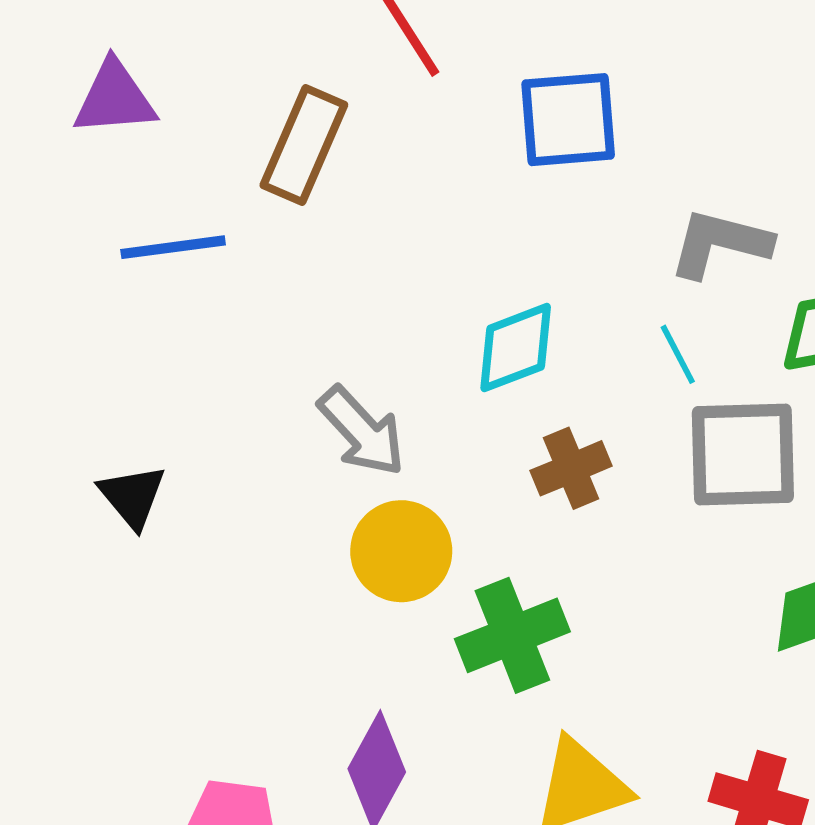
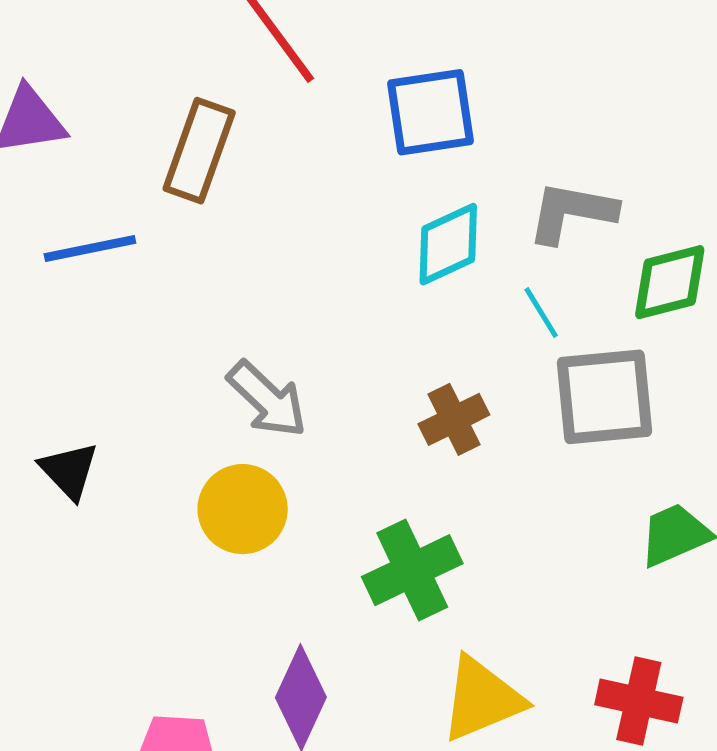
cyan diamond: (516, 348) -> (448, 244), moved
yellow circle: (401, 551) -> (243, 509), moved

